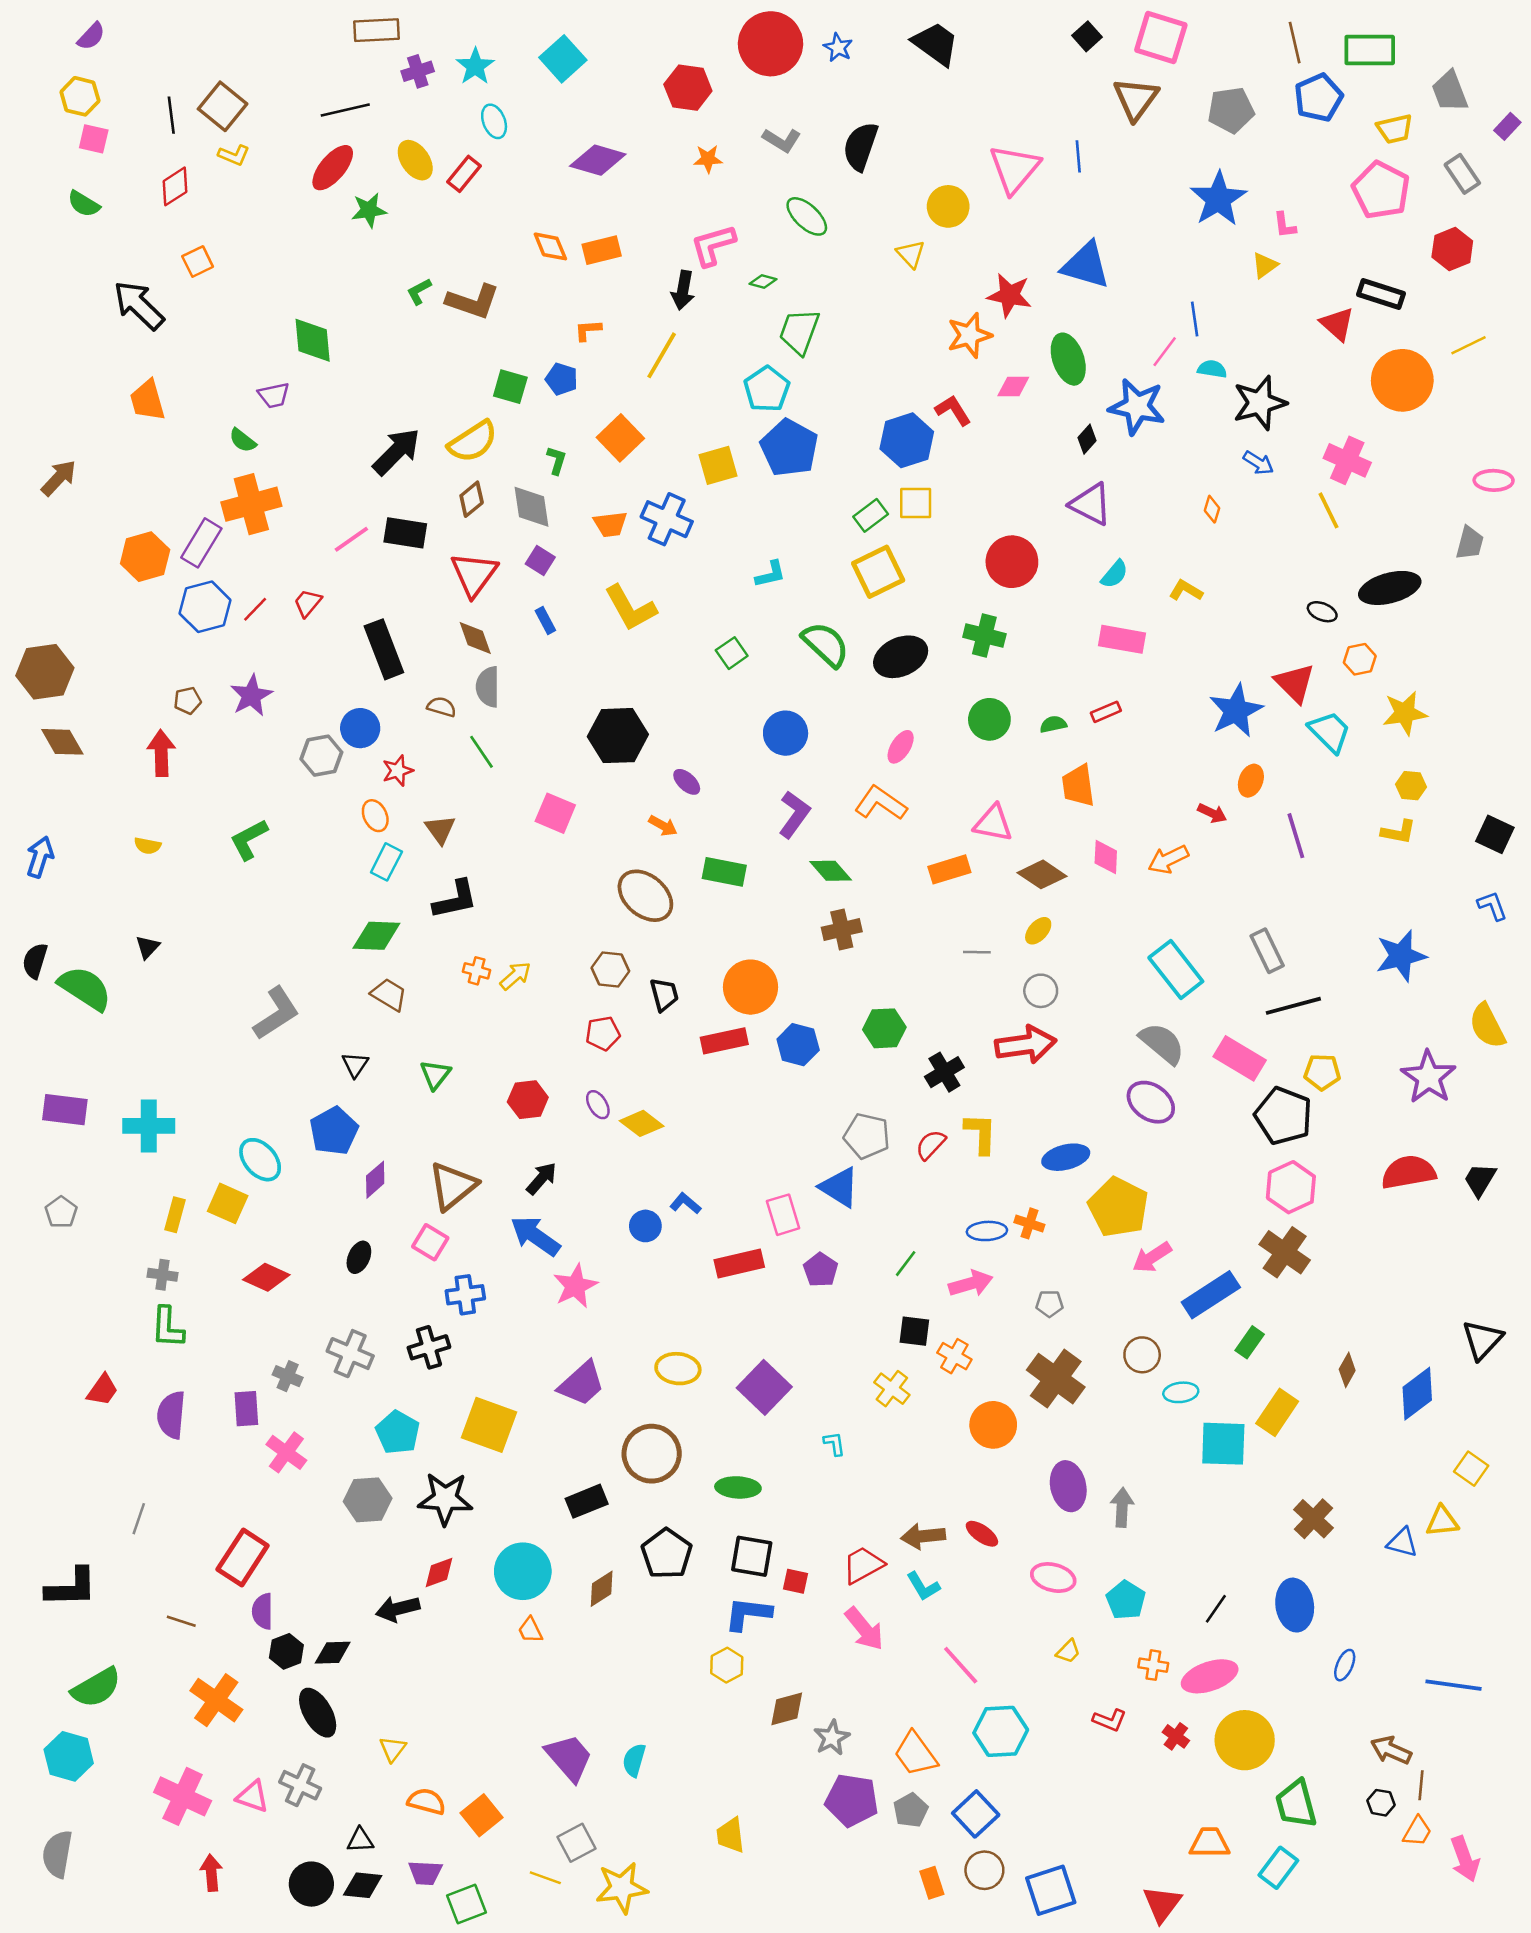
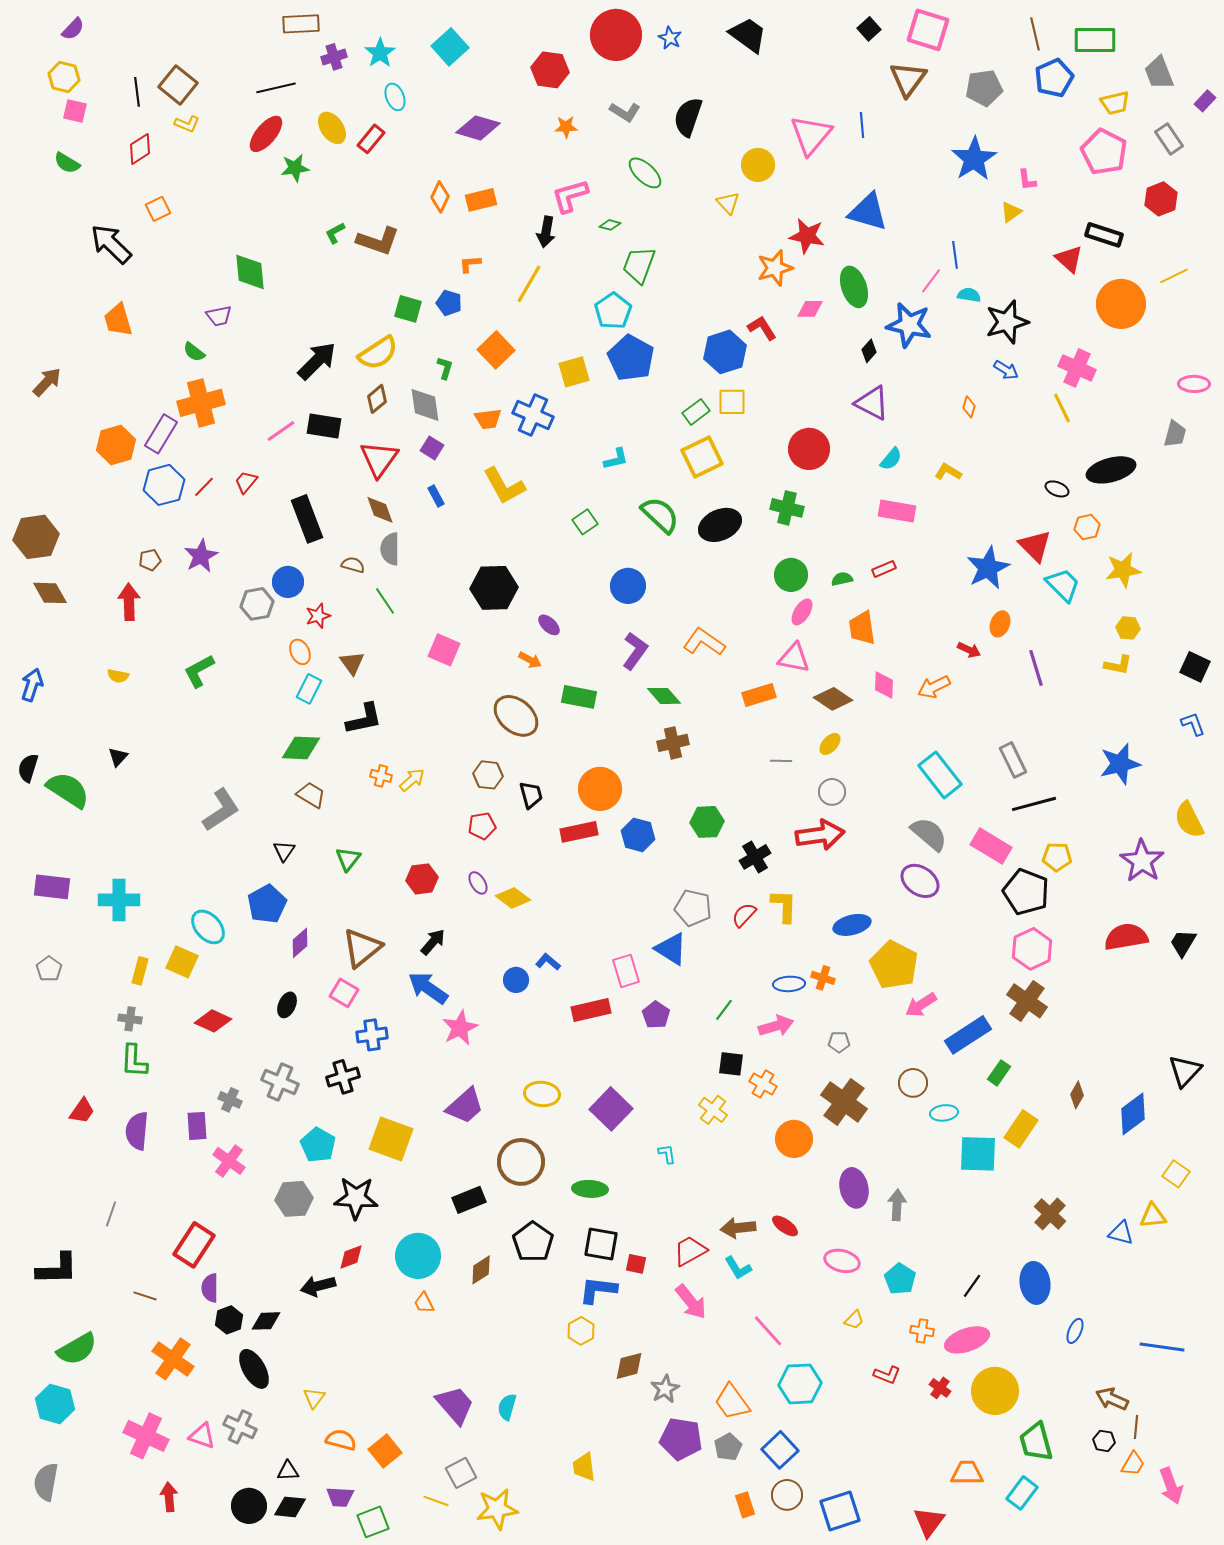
orange diamond: (550, 246) -> (440, 197), turned 48
pink ellipse: (901, 747) -> (802, 612), moved

